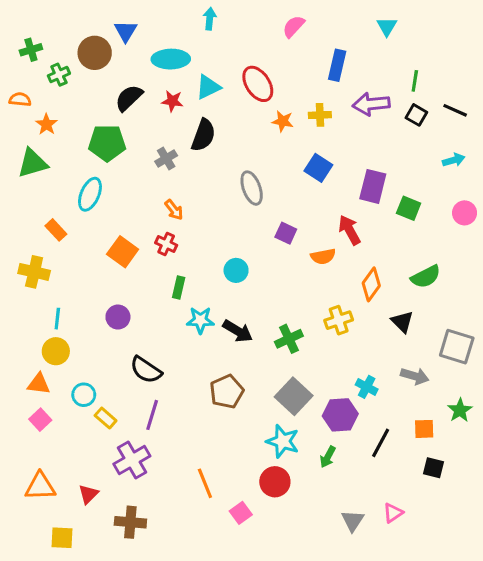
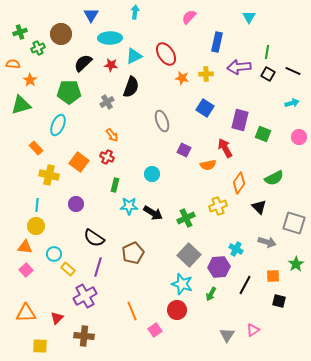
blue triangle: (126, 31) -> (91, 15), moved
yellow cross: (34, 272) -> (49, 175), moved
brown pentagon: (227, 392) -> (133, 253), moved

